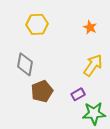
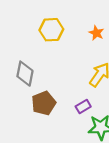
yellow hexagon: (37, 24) -> (51, 30), moved

